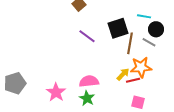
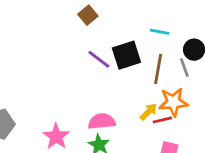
cyan line: (144, 16) -> (160, 32), moved
black square: (118, 28) -> (126, 55), moved
gray line: (149, 42) -> (184, 68), turned 40

